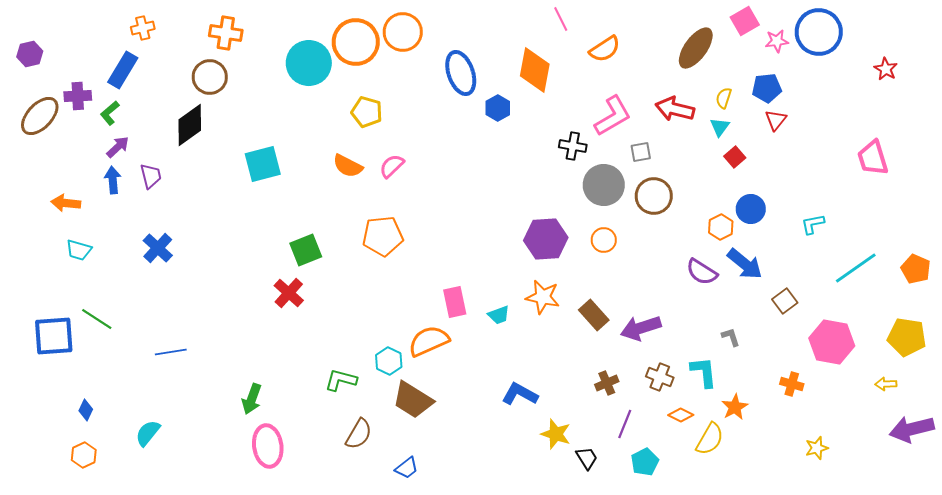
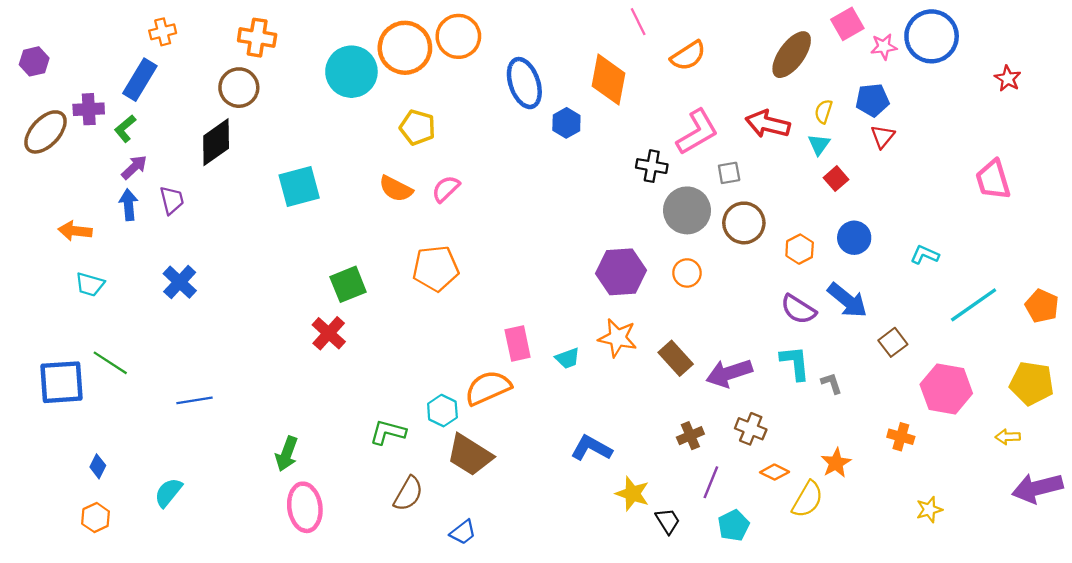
cyan L-shape: (813, 224) -> (925, 255), turned 35
orange hexagon: (721, 227) -> (800, 249), moved
cyan L-shape: (704, 372) -> (795, 363), moved

